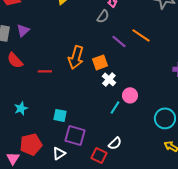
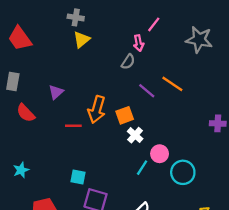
purple triangle: (23, 30) -> (56, 92), moved
red line: (45, 71) -> (73, 126), moved
cyan star: (21, 108) -> (21, 170), moved
cyan circle: (165, 118) -> (183, 172), moved

